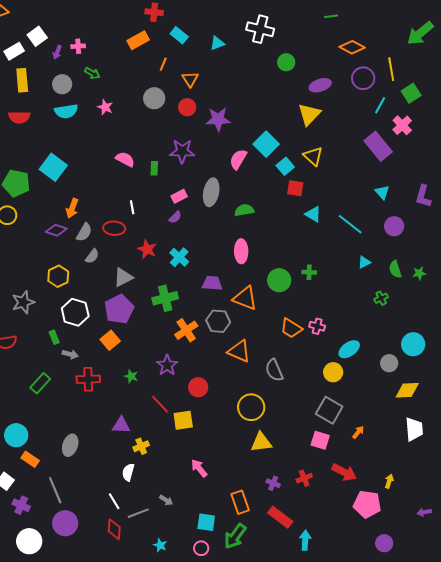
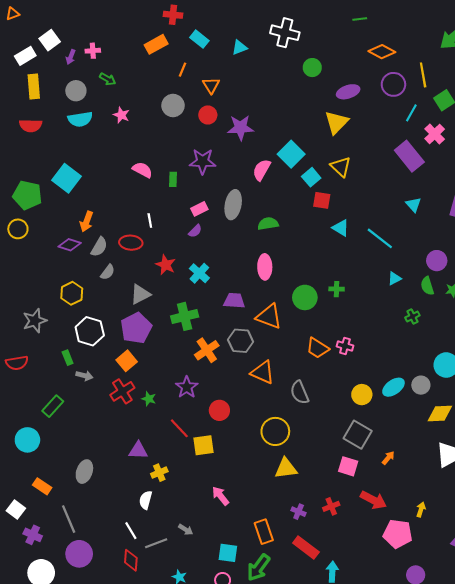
purple circle: (394, 226) -> (437, 261), moved
cyan ellipse: (349, 349) -> (393, 387), moved
red cross: (88, 379) -> (122, 391), moved, turned -30
cyan circle: (16, 435) -> (27, 440), moved

